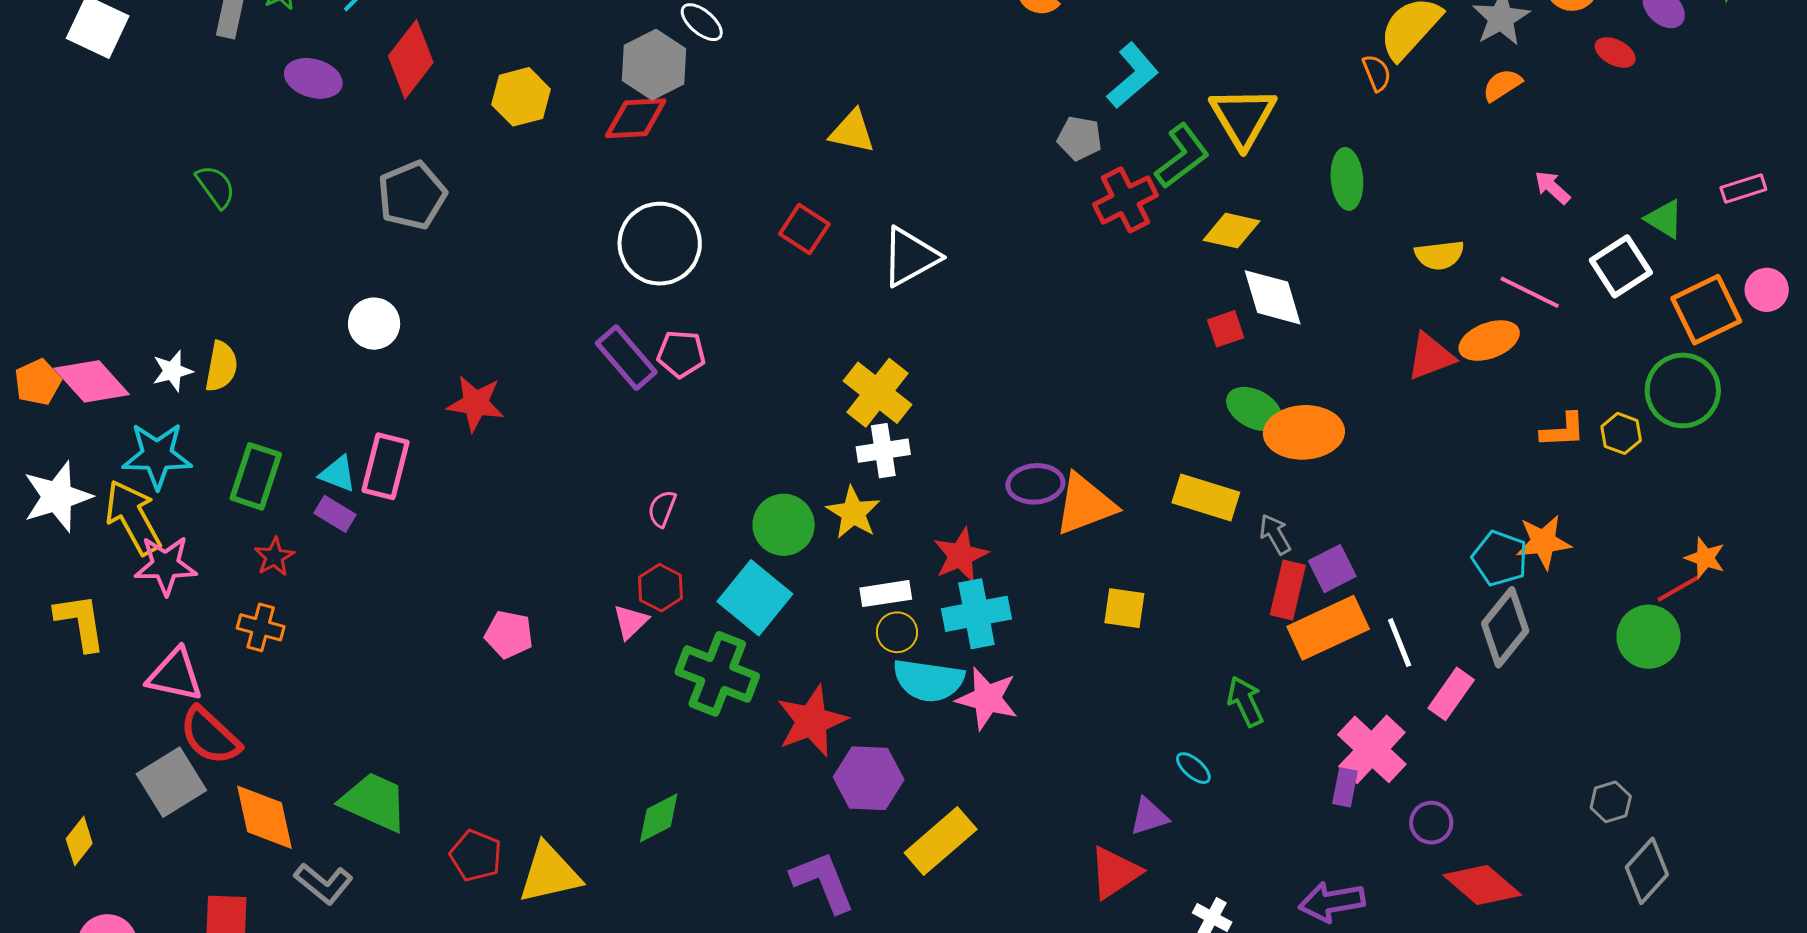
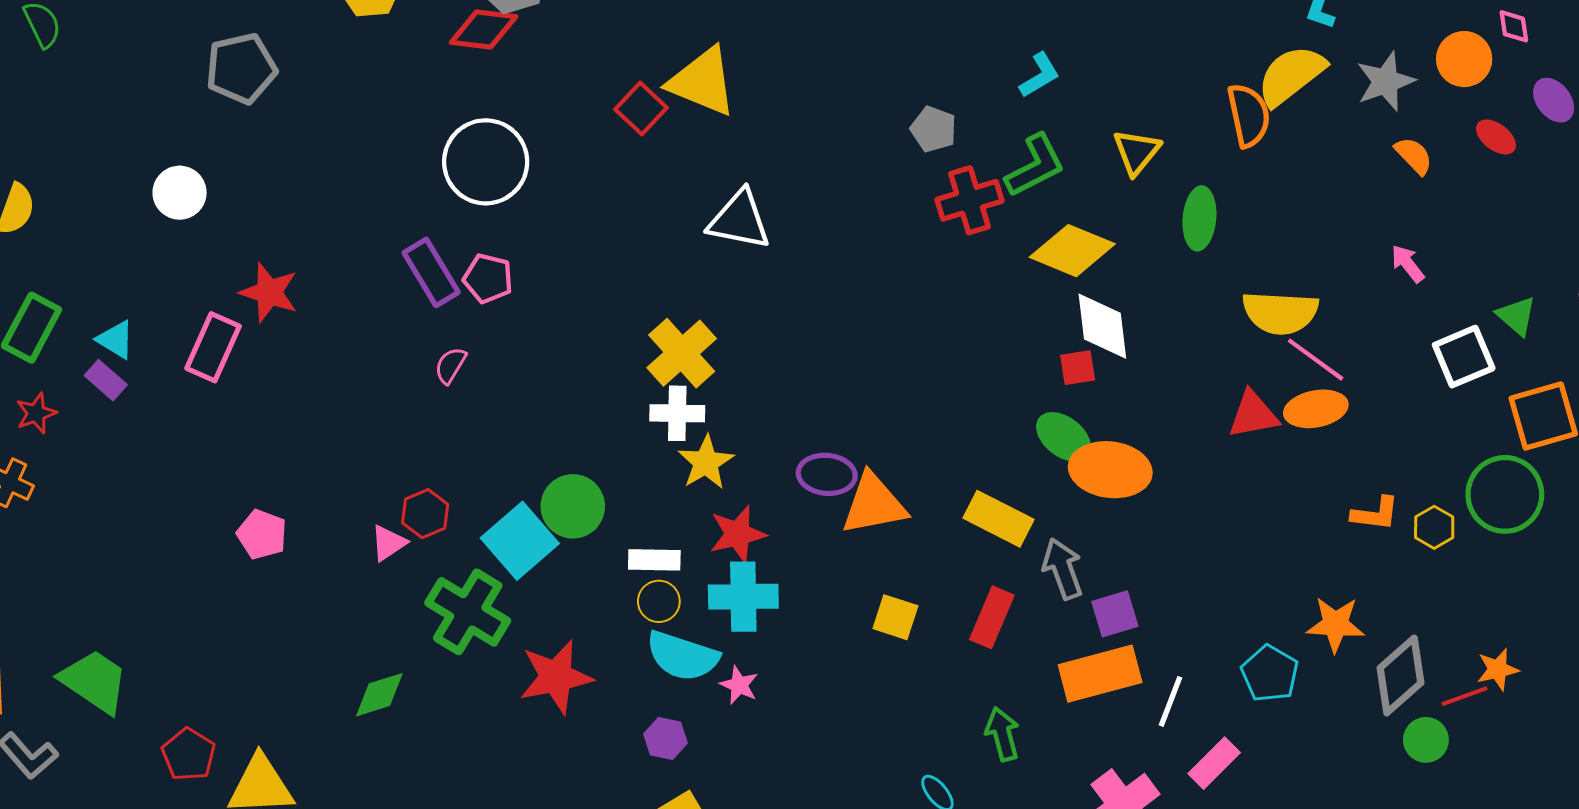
orange semicircle: (1377, 73) -> (1249, 115), size x1.6
cyan L-shape: (1133, 76) -> (1040, 75), moved, size x0.7
orange semicircle: (1502, 85) -> (1414, 156), moved, turned 69
yellow triangle: (1243, 117) -> (1137, 152), moved, size x0.7
yellow triangle: (852, 131) -> (702, 82), size x1.5
red square: (804, 229) -> (641, 109), moved
yellow diamond: (1232, 231) -> (1072, 251), size x1.4
yellow semicircle: (1439, 255) -> (1280, 313), size x1.5
white triangle: (910, 257) -> (739, 220), turned 30
pink line: (1530, 292) -> (1316, 360), moved
red square: (1226, 329) -> (1078, 368), moved
pink rectangle: (386, 466) -> (213, 347), moved
pink semicircle: (662, 509) -> (450, 365), moved
yellow star: (853, 513) -> (706, 462), moved
green circle: (784, 525) -> (573, 506), moved
gray arrow: (1275, 534) -> (1063, 569), size x1.4
cyan pentagon: (1500, 558) -> (1270, 674), moved
orange star: (1705, 558) -> (1498, 669), turned 30
red rectangle: (1288, 590) -> (992, 617), moved
gray diamond: (1505, 627) -> (1400, 675), moved
green circle: (1649, 637) -> (1426, 740), size x0.7
white line: (1400, 643) -> (1171, 701), turned 33
pink star: (987, 698) -> (739, 685), size x0.6
purple hexagon: (869, 778) -> (665, 738), moved, size x0.6
green diamond: (659, 818) -> (379, 695), moved

